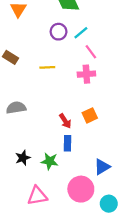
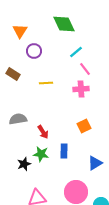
purple circle: (59, 32) -> (34, 51), moved
red arrow: (65, 121) -> (43, 132), moved
green star: (50, 161) -> (41, 154), moved
blue triangle: (102, 167) -> (95, 163), moved

